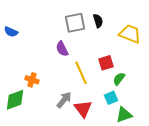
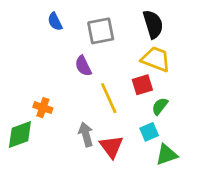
black semicircle: (98, 21) -> (153, 24), moved, size x1.5
blue semicircle: (11, 32) -> (55, 22), moved, turned 40
yellow trapezoid: (130, 34) -> (156, 59), moved
gray arrow: (64, 100) -> (86, 134), turned -54

